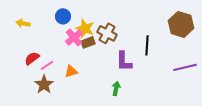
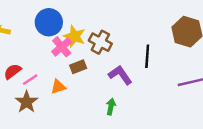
blue circle: (63, 16) -> (49, 22), size x1.5
brown rectangle: (88, 42) -> (78, 67), moved
purple L-shape: (124, 61) -> (120, 75), turned 145

